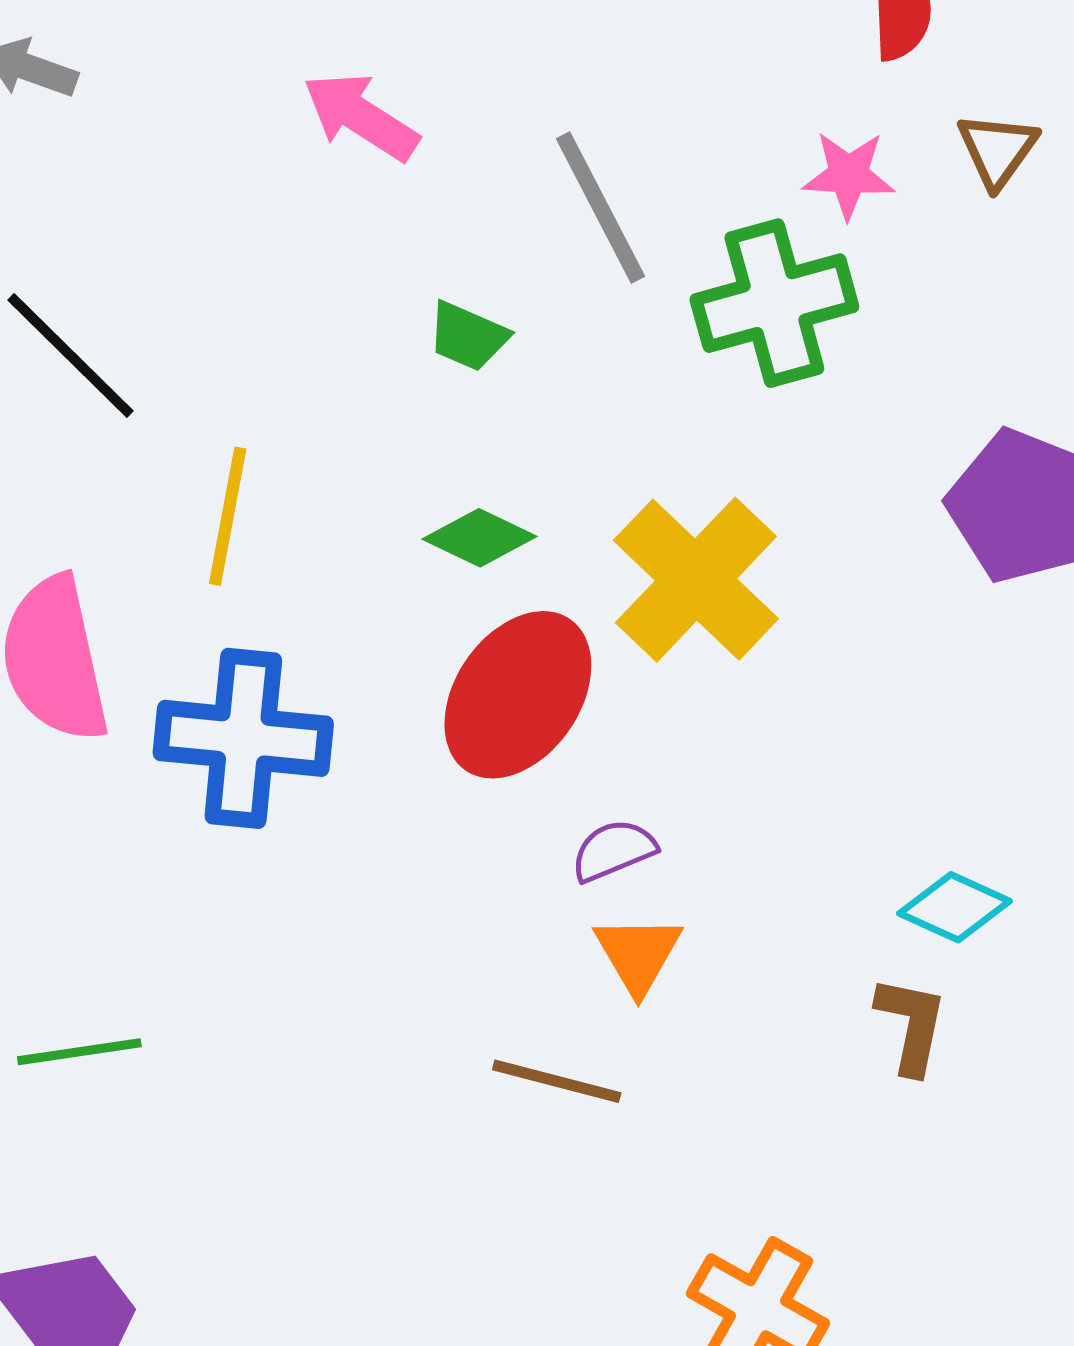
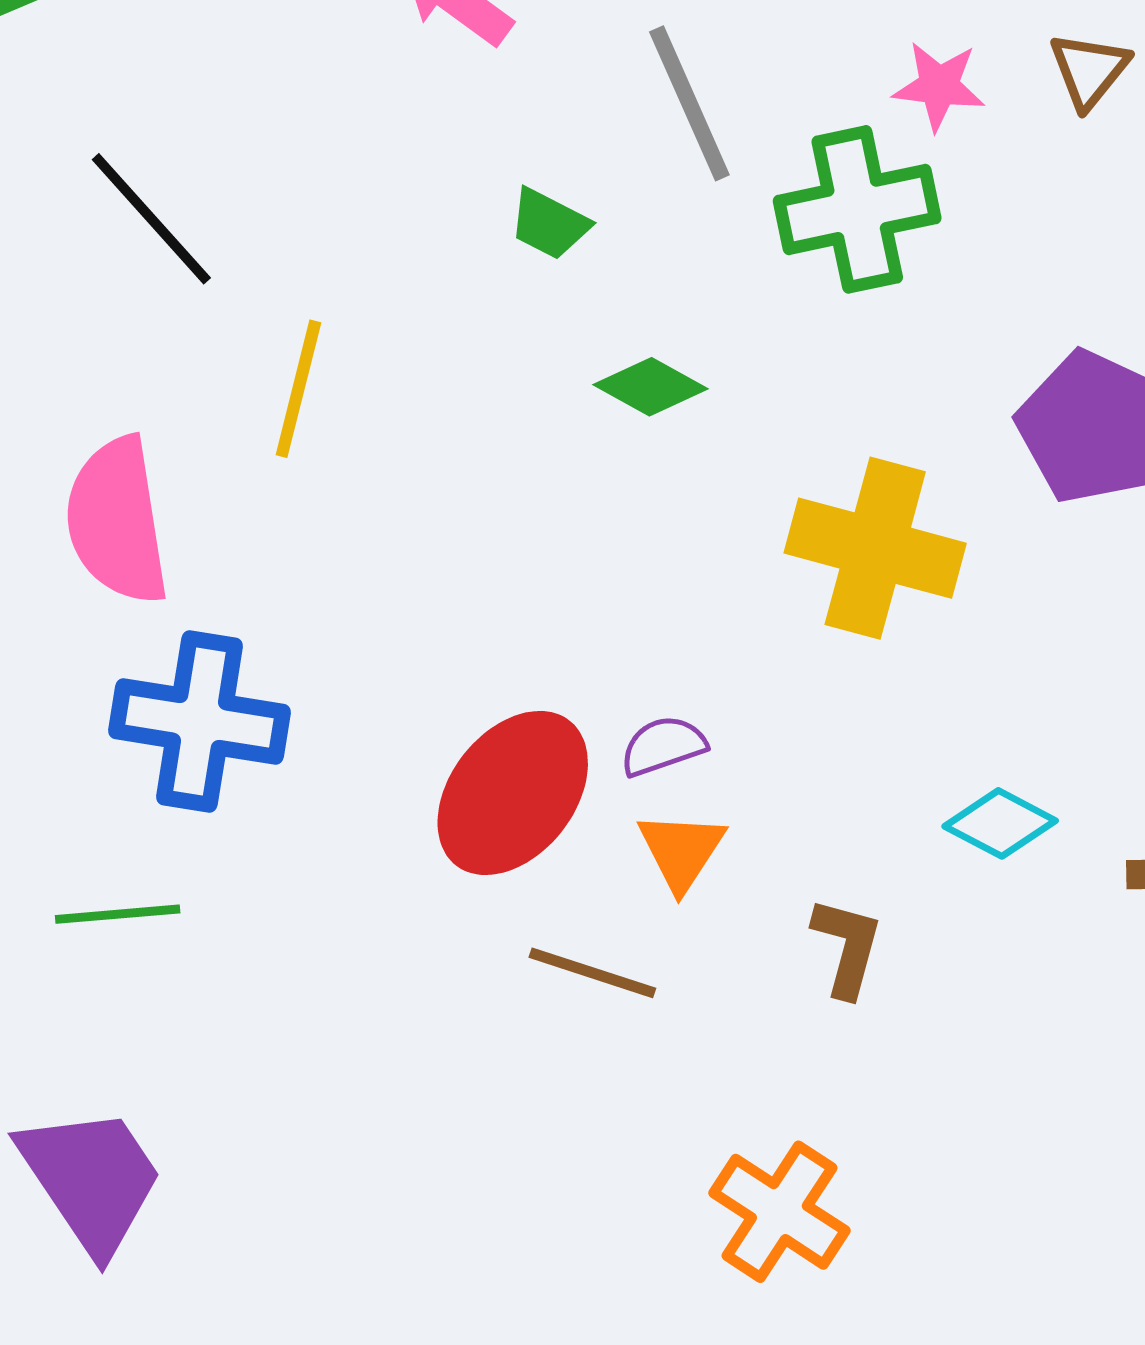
green diamond: (480, 538) -> (651, 387), moved
yellow cross: (696, 580) -> (875, 548), moved, turned -32
red ellipse: (518, 695) -> (513, 793), moved
blue cross: (243, 738) -> (199, 721), moved
brown L-shape: (911, 1025) -> (847, 947), moved

